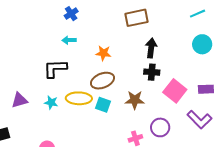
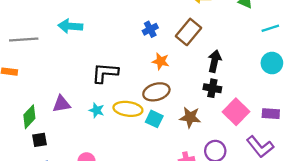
blue cross: (71, 14) -> (150, 29), moved
brown rectangle: (136, 18) -> (189, 32), moved, turned -45
cyan arrow: (69, 40) -> (70, 26), moved, size x1.5

